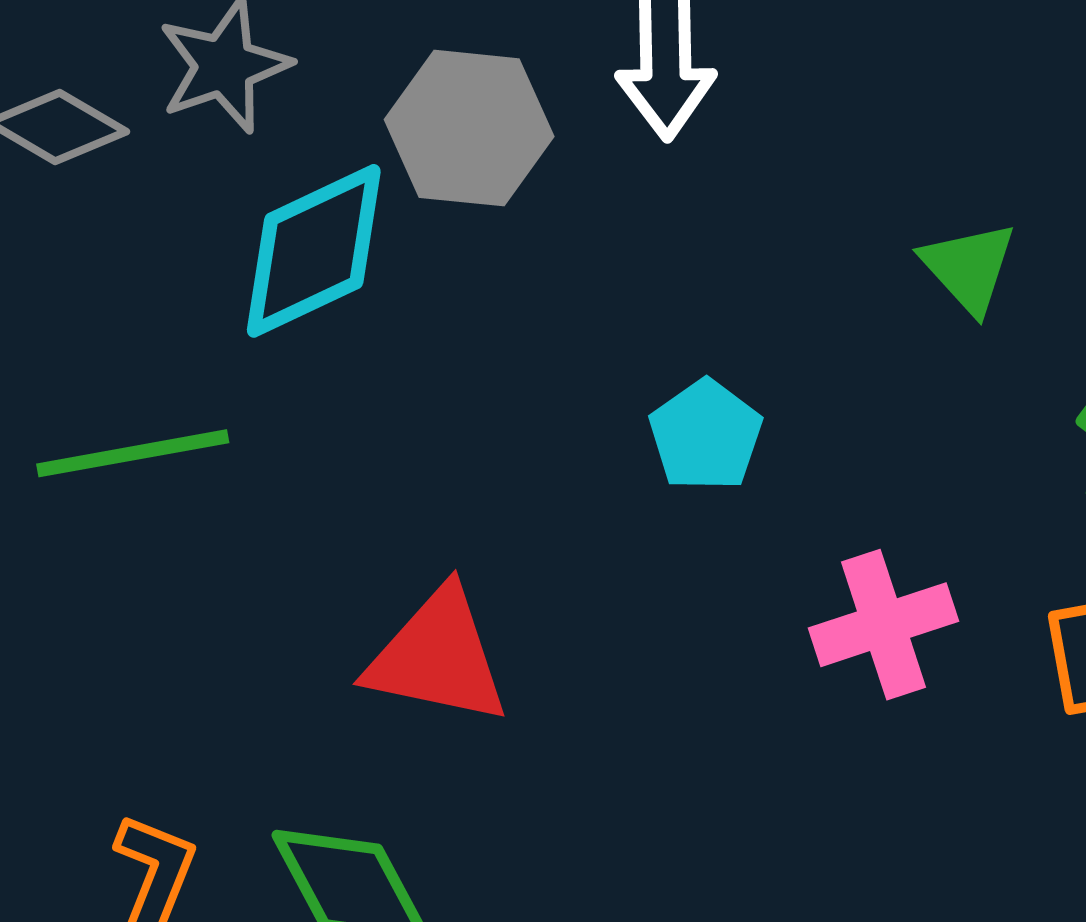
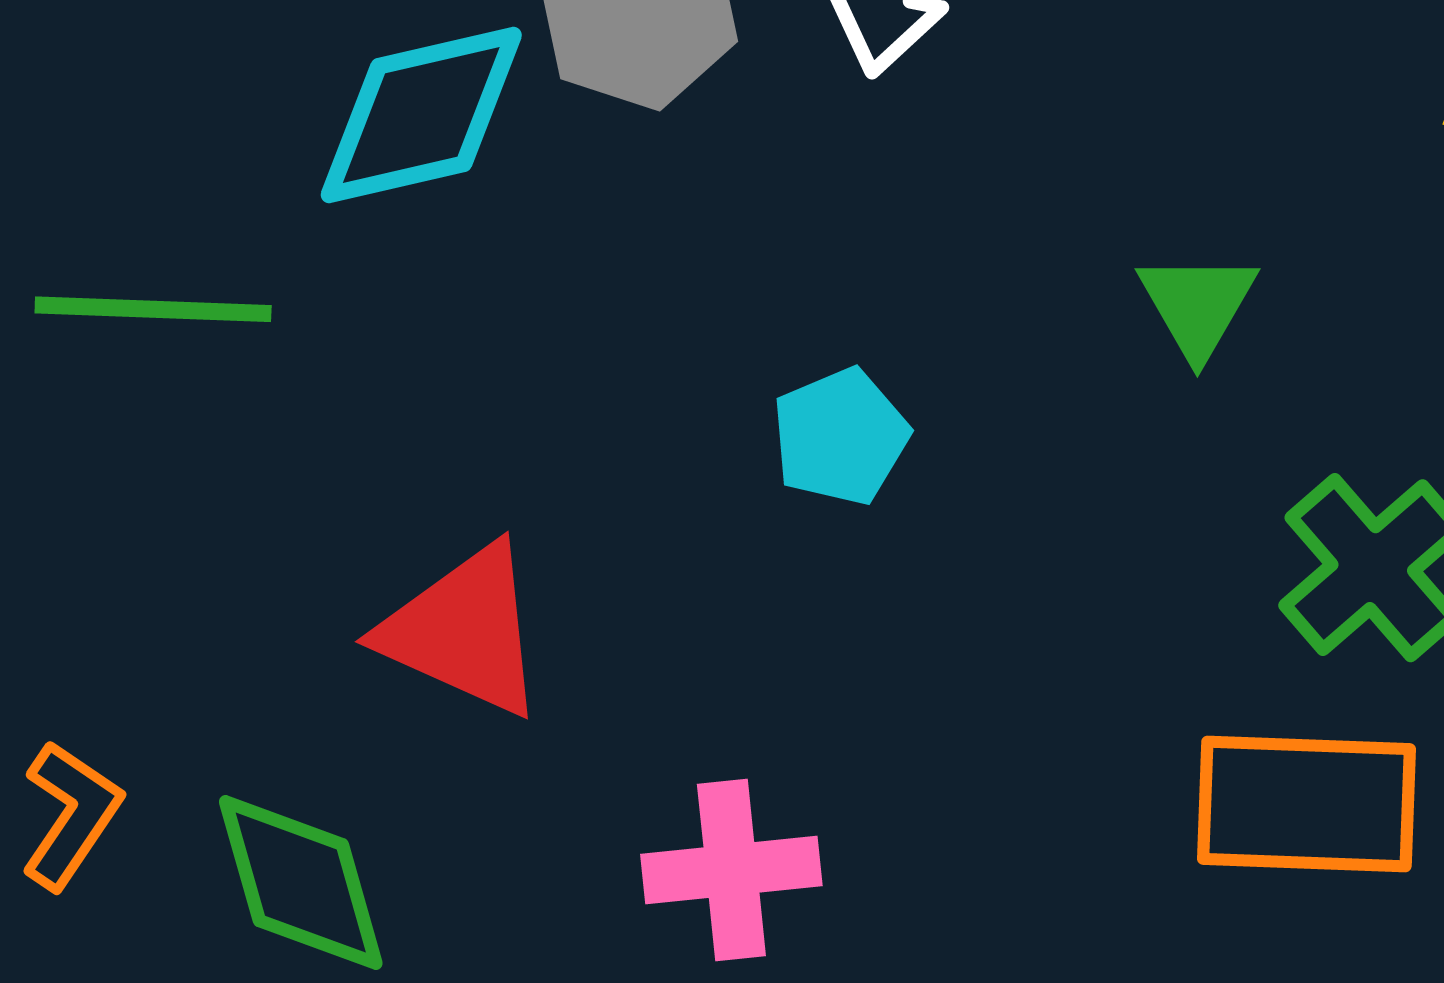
pink cross: (883, 625) -> (731, 870), moved

